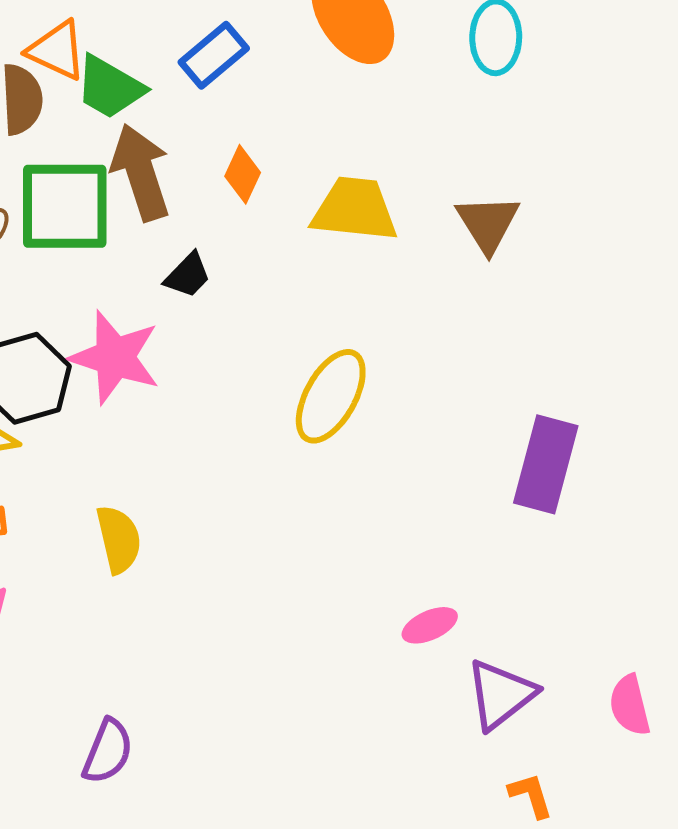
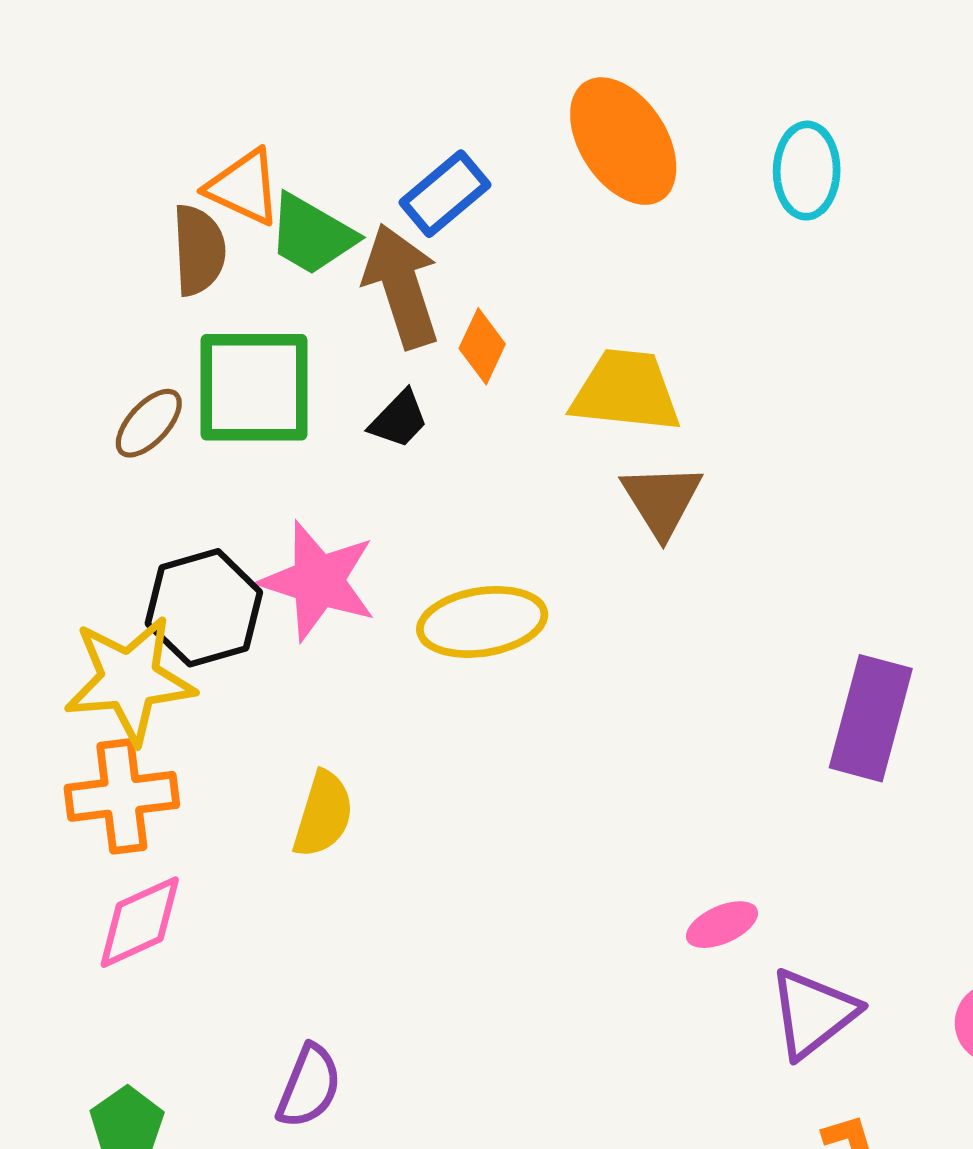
brown arrow: (141, 172) -> (401, 286), moved
brown triangle: (488, 223) -> (662, 500), moved
black trapezoid: (188, 275) -> (399, 419), moved
yellow ellipse: (331, 396) -> (482, 622), moved, turned 52
yellow semicircle: (119, 539) -> (323, 814), turned 30

